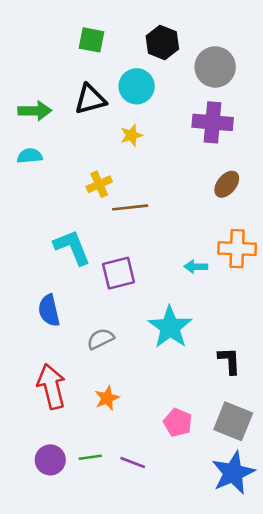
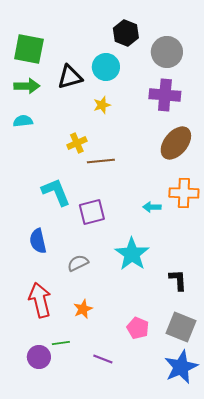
green square: (91, 40) -> (29, 49), moved, size x1.5
brown ellipse: (227, 184) -> (176, 143), size x1.6
green line: (90, 457) -> (61, 343), moved

